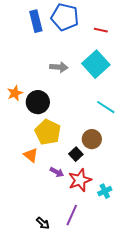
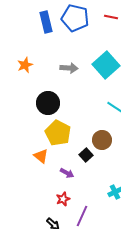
red line: (101, 30) -> (111, 17), moved
orange star: (15, 93) -> (25, 65), moved
red star: (80, 180) -> (63, 199), moved, size x0.6

